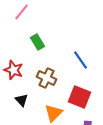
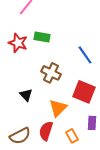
green rectangle: (38, 42) -> (42, 37), turned -49
red star: (14, 70) -> (18, 43), moved

